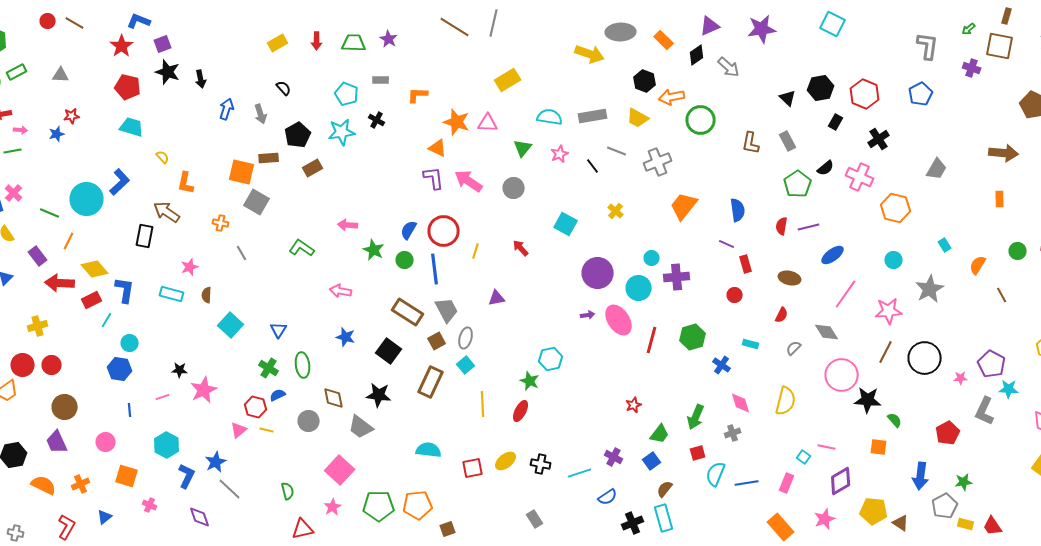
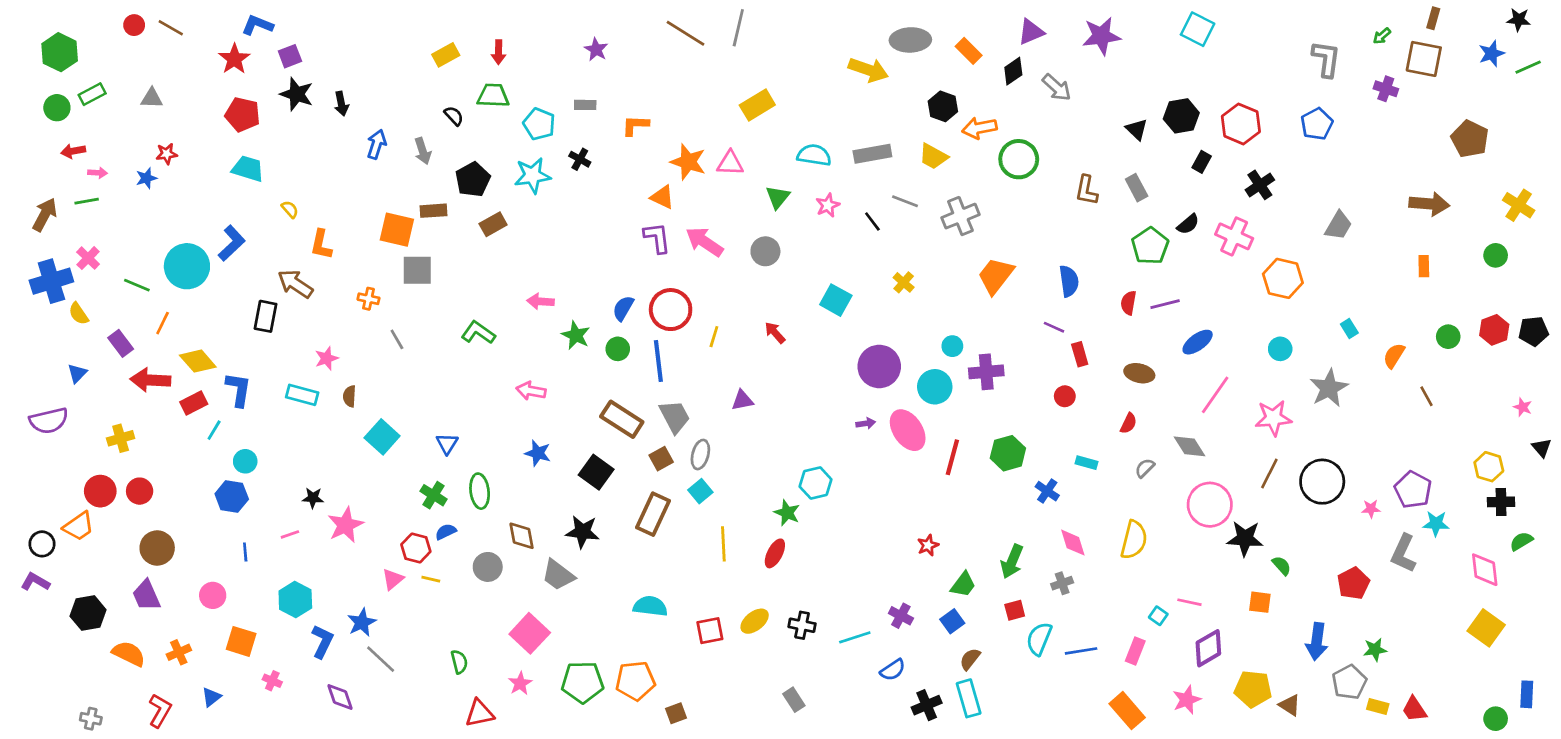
green trapezoid: (354, 43) -> (493, 96), moved
gray square: (257, 202) -> (417, 270), turned -30

